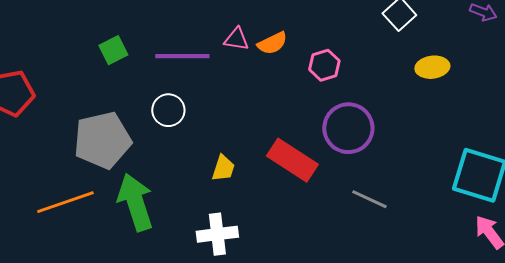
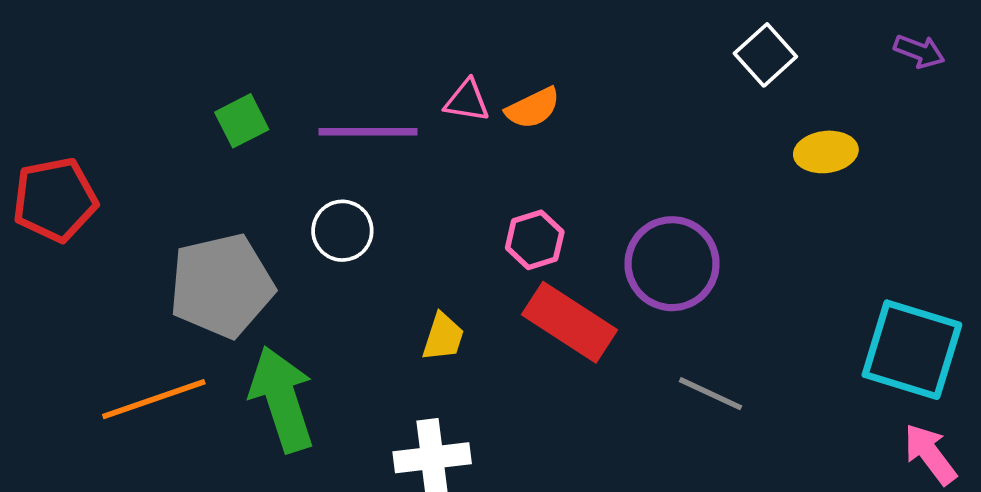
pink hexagon: (324, 65) -> (535, 240), moved

